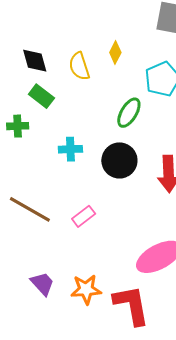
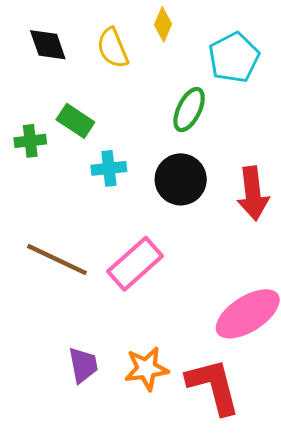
green rectangle: (41, 96) -> (75, 121), moved
pink rectangle: (84, 216) -> (135, 264), size x1.6
purple trapezoid: (42, 284) -> (83, 365), turned 36

